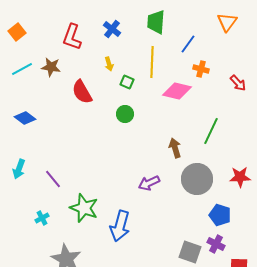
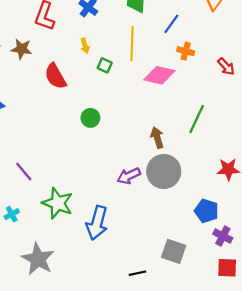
green circle: (125, 114) -> (90, 118), moved
gray circle: (197, 179) -> (164, 171), moved
purple cross: (216, 244) -> (223, 236), moved

